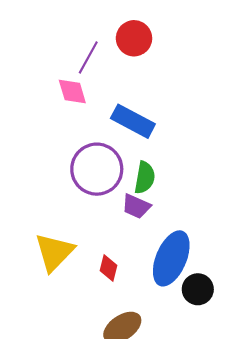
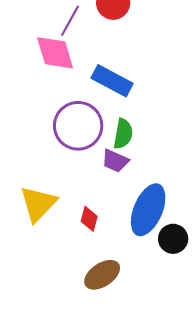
pink diamond: (72, 91) -> (55, 53), size x1.4

